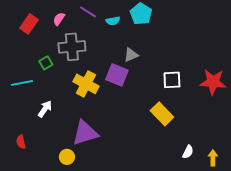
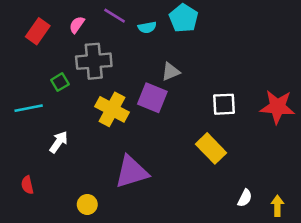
purple triangle: (85, 133) -> (132, 172), moved

